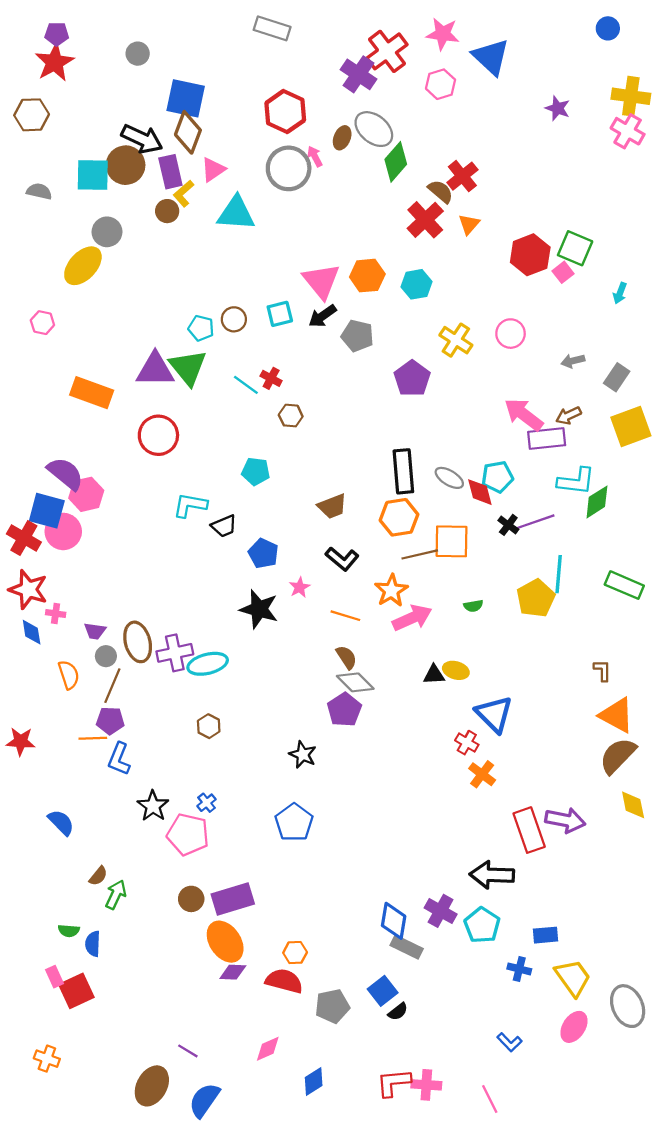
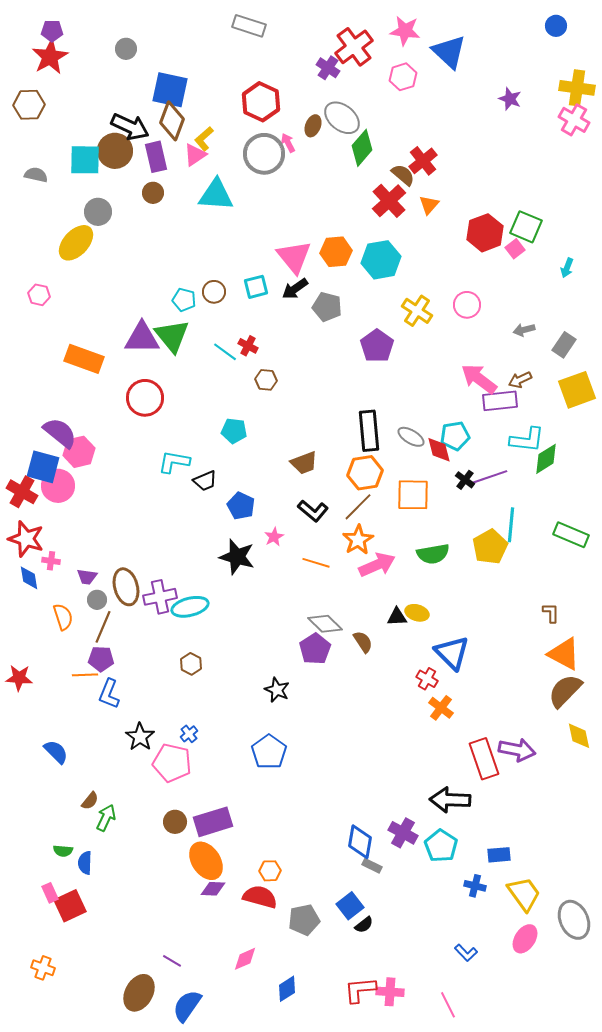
purple cross: (359, 74) -> (328, 68), size x0.7
yellow L-shape: (184, 194) -> (204, 139), moved
cyan hexagon: (416, 284) -> (381, 260), size x1.4
brown line: (420, 554) -> (358, 507), moved, turned -32
green semicircle: (473, 606) -> (433, 554), size x1.8
brown semicircle: (346, 657) -> (363, 642), moved
gray rectangle: (407, 947) -> (372, 866), size x0.7

